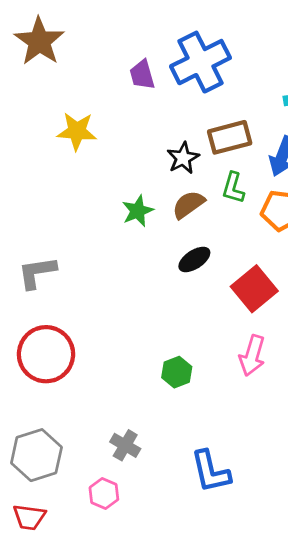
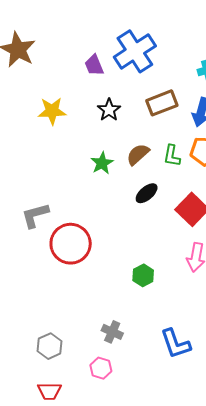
black star: (183, 158) -> (109, 110), moved
green L-shape: (233, 188) -> (172, 156), moved
red circle: (46, 354) -> (71, 244), moved
gray hexagon: (36, 455) -> (50, 346), size x0.7

